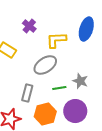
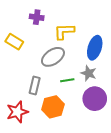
purple cross: (29, 26) -> (37, 17), turned -32
blue ellipse: (86, 29) -> (95, 48), moved
purple circle: (75, 111) -> (95, 99), moved

